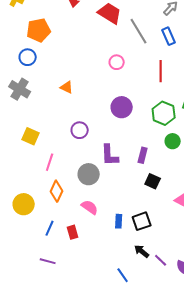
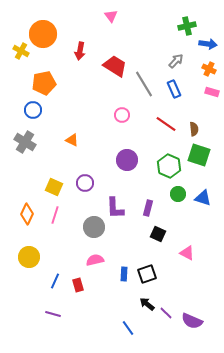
red line: (161, 71) -> (166, 124), turned -55
yellow square: (31, 136) -> (54, 187), moved
orange diamond: (57, 191) -> (27, 214), moved
pink semicircle: (90, 207) -> (95, 260), turned -48

